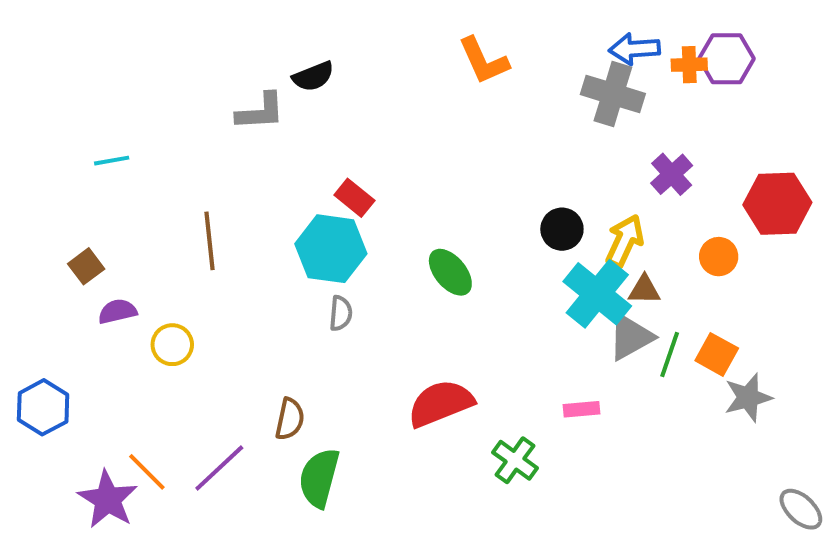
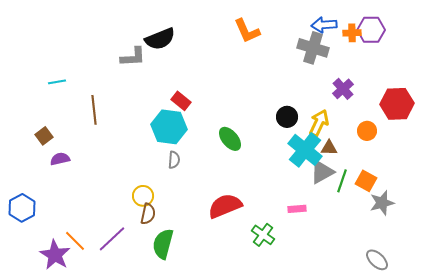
black semicircle: (313, 76) -> (160, 39), size x1.4
brown line: (209, 241) -> (94, 110), moved
yellow circle: (172, 345) -> (143, 196), moved
gray ellipse: (801, 509) -> (377, 260), moved

